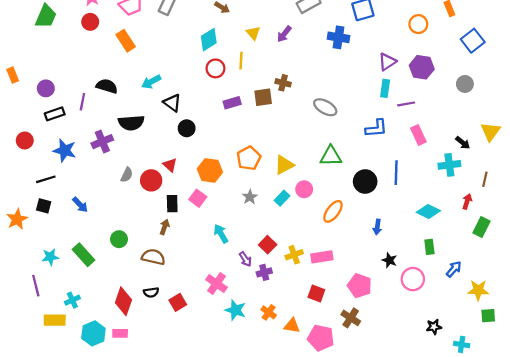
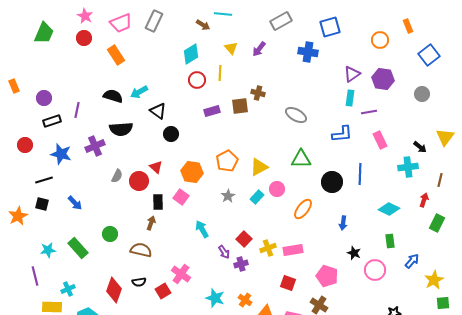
black semicircle: (107, 86) -> (113, 96), moved
pink cross: (217, 284) -> (181, 274), moved
yellow star: (478, 290) -> (434, 280), turned -30

